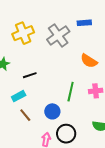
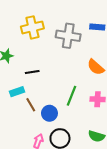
gray cross: (58, 36) -> (68, 36), turned 35
brown line: (25, 115) -> (31, 105), moved

